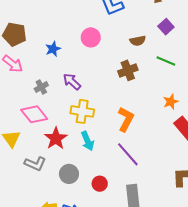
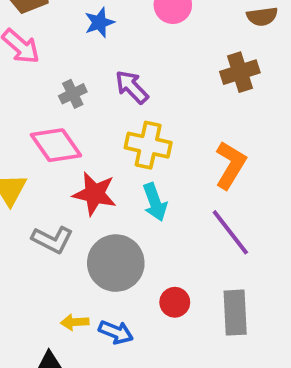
red star: (56, 138) -> (95, 194), turned -30
gray circle: (69, 174) -> (116, 263), size x1.5
red circle: (100, 184) -> (175, 302), moved

